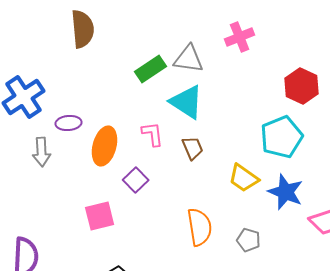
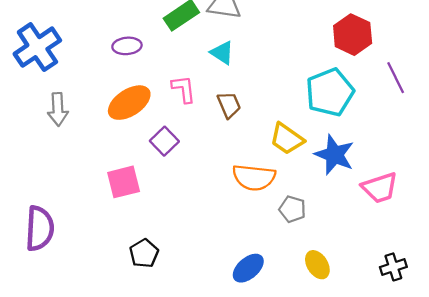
cyan triangle: (187, 102) -> (222, 53), size x0.6
purple ellipse: (69, 123) -> (127, 46), moved
orange ellipse: (105, 146) -> (129, 103), turned 42
orange semicircle: (200, 227) -> (254, 177), moved, turned 105

